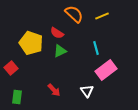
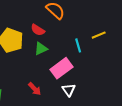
yellow line: (102, 16) -> (99, 35), moved
pink rectangle: (106, 70) -> (62, 68), moved

